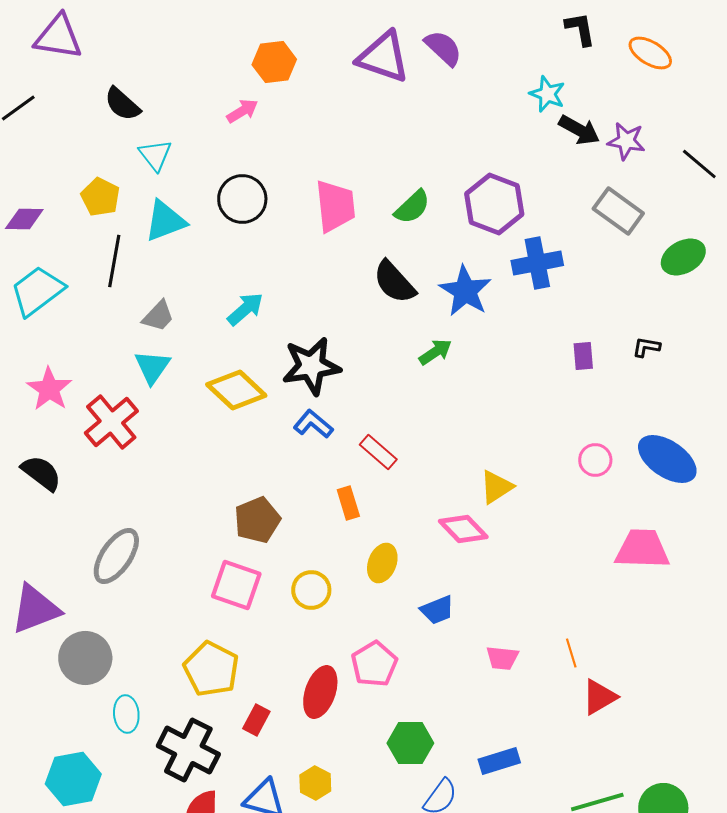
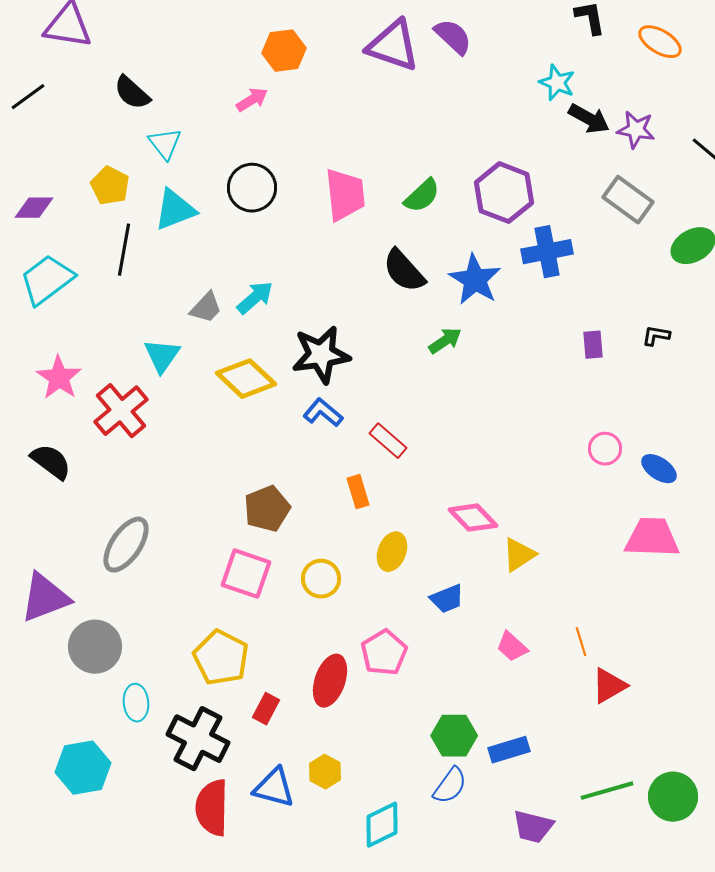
gray trapezoid: (158, 316) -> (206, 308), moved
blue ellipse: (667, 459) -> (659, 469), moved, size x0.6
yellow triangle: (496, 487) -> (519, 555), moved
pink trapezoid: (502, 658) -> (512, 647), turned 36
green hexagon: (410, 743) -> (454, 736), moved

